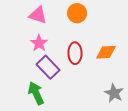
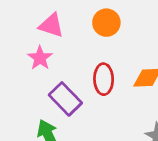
pink star: (39, 43) -> (40, 58), moved

